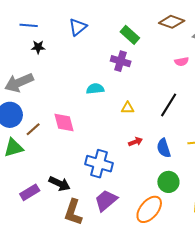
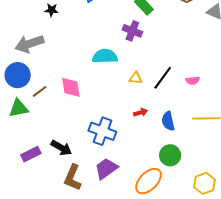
pink semicircle: (182, 62) -> (193, 80), moved
cyan semicircle: (95, 89) -> (105, 56), size x1.4
black line: (169, 105) -> (163, 78), moved

